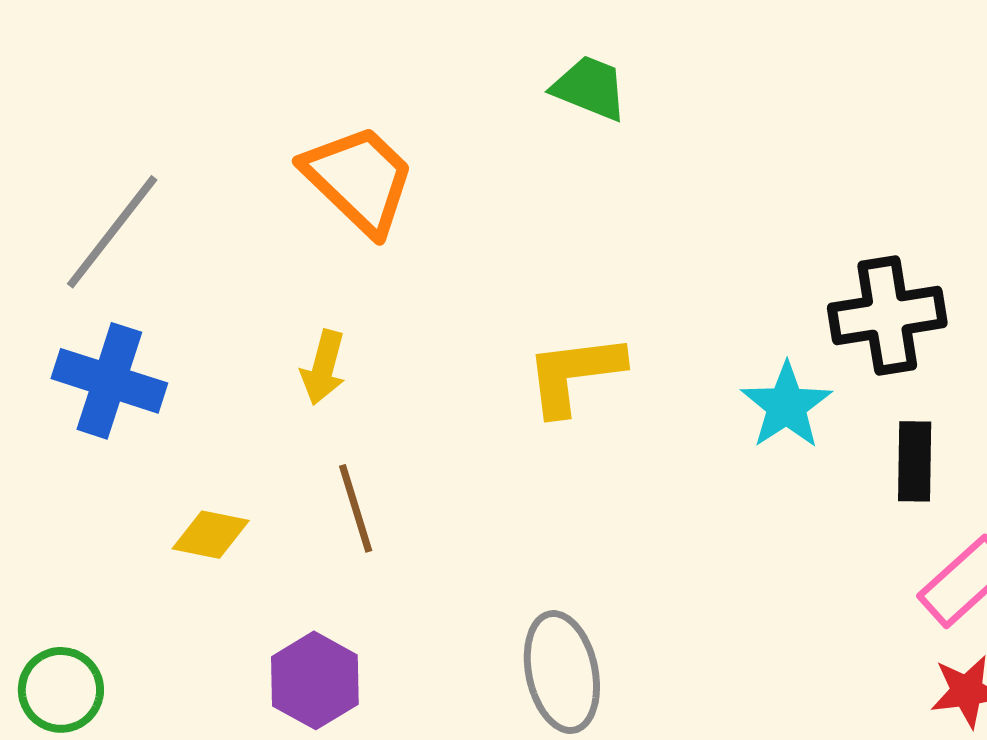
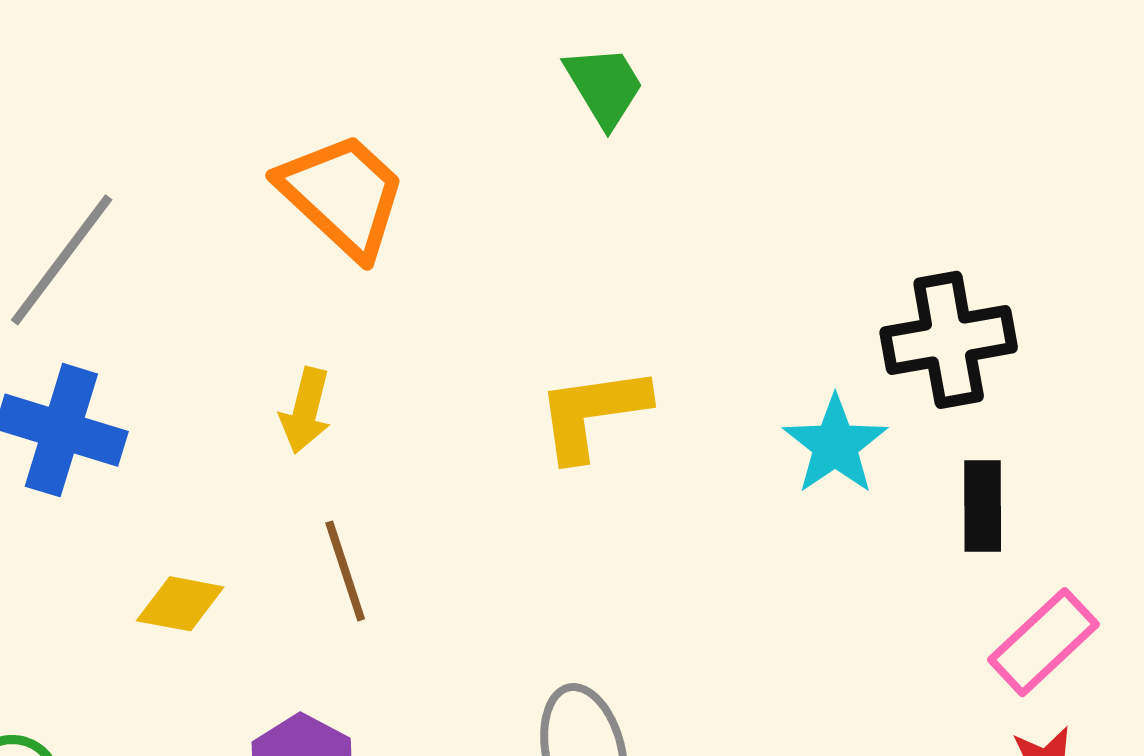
green trapezoid: (590, 88) -> (604, 86), turned 38

